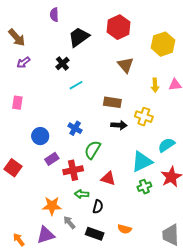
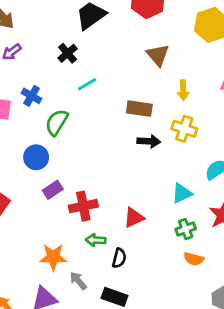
yellow arrow: (155, 85) -> (183, 90), moved
blue cross: (75, 128) -> (32, 96), moved
green semicircle: (93, 150) -> (57, 122), moved
cyan triangle: (142, 162) -> (182, 193), size x0.7
red triangle: (108, 178) -> (134, 218), turned -42
orange semicircle: (124, 229) -> (194, 259), moved

